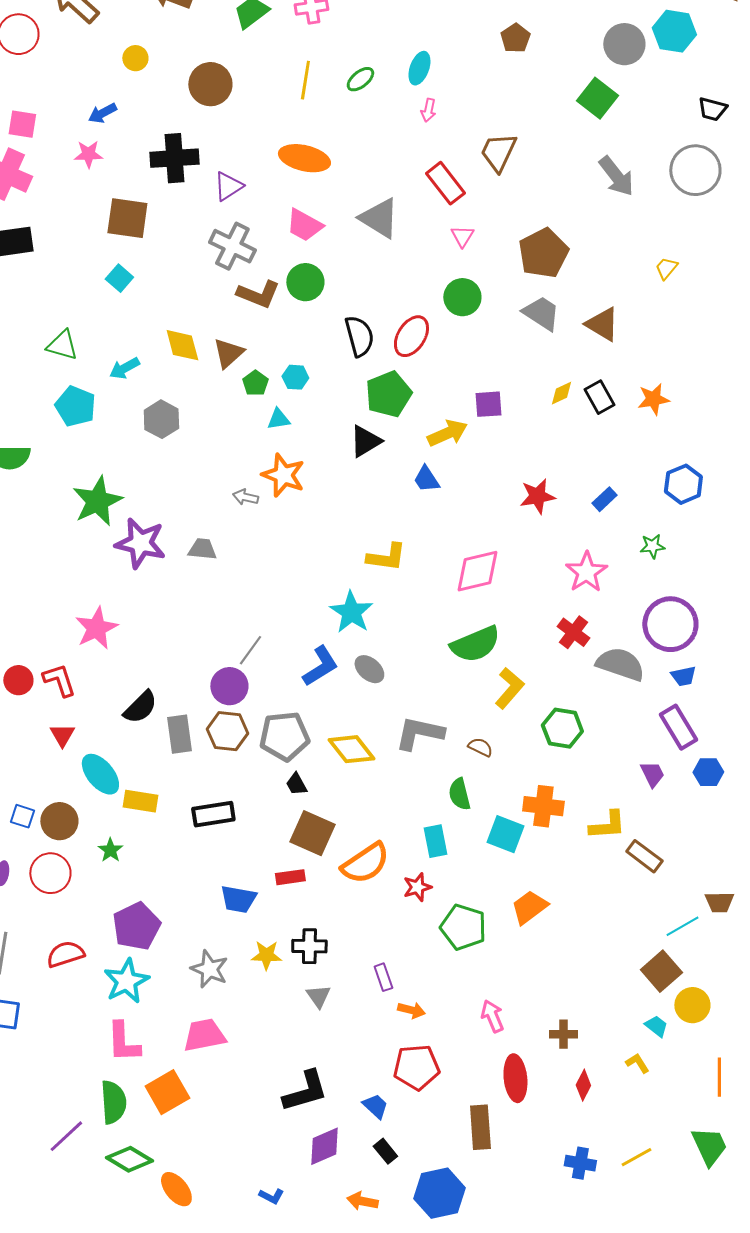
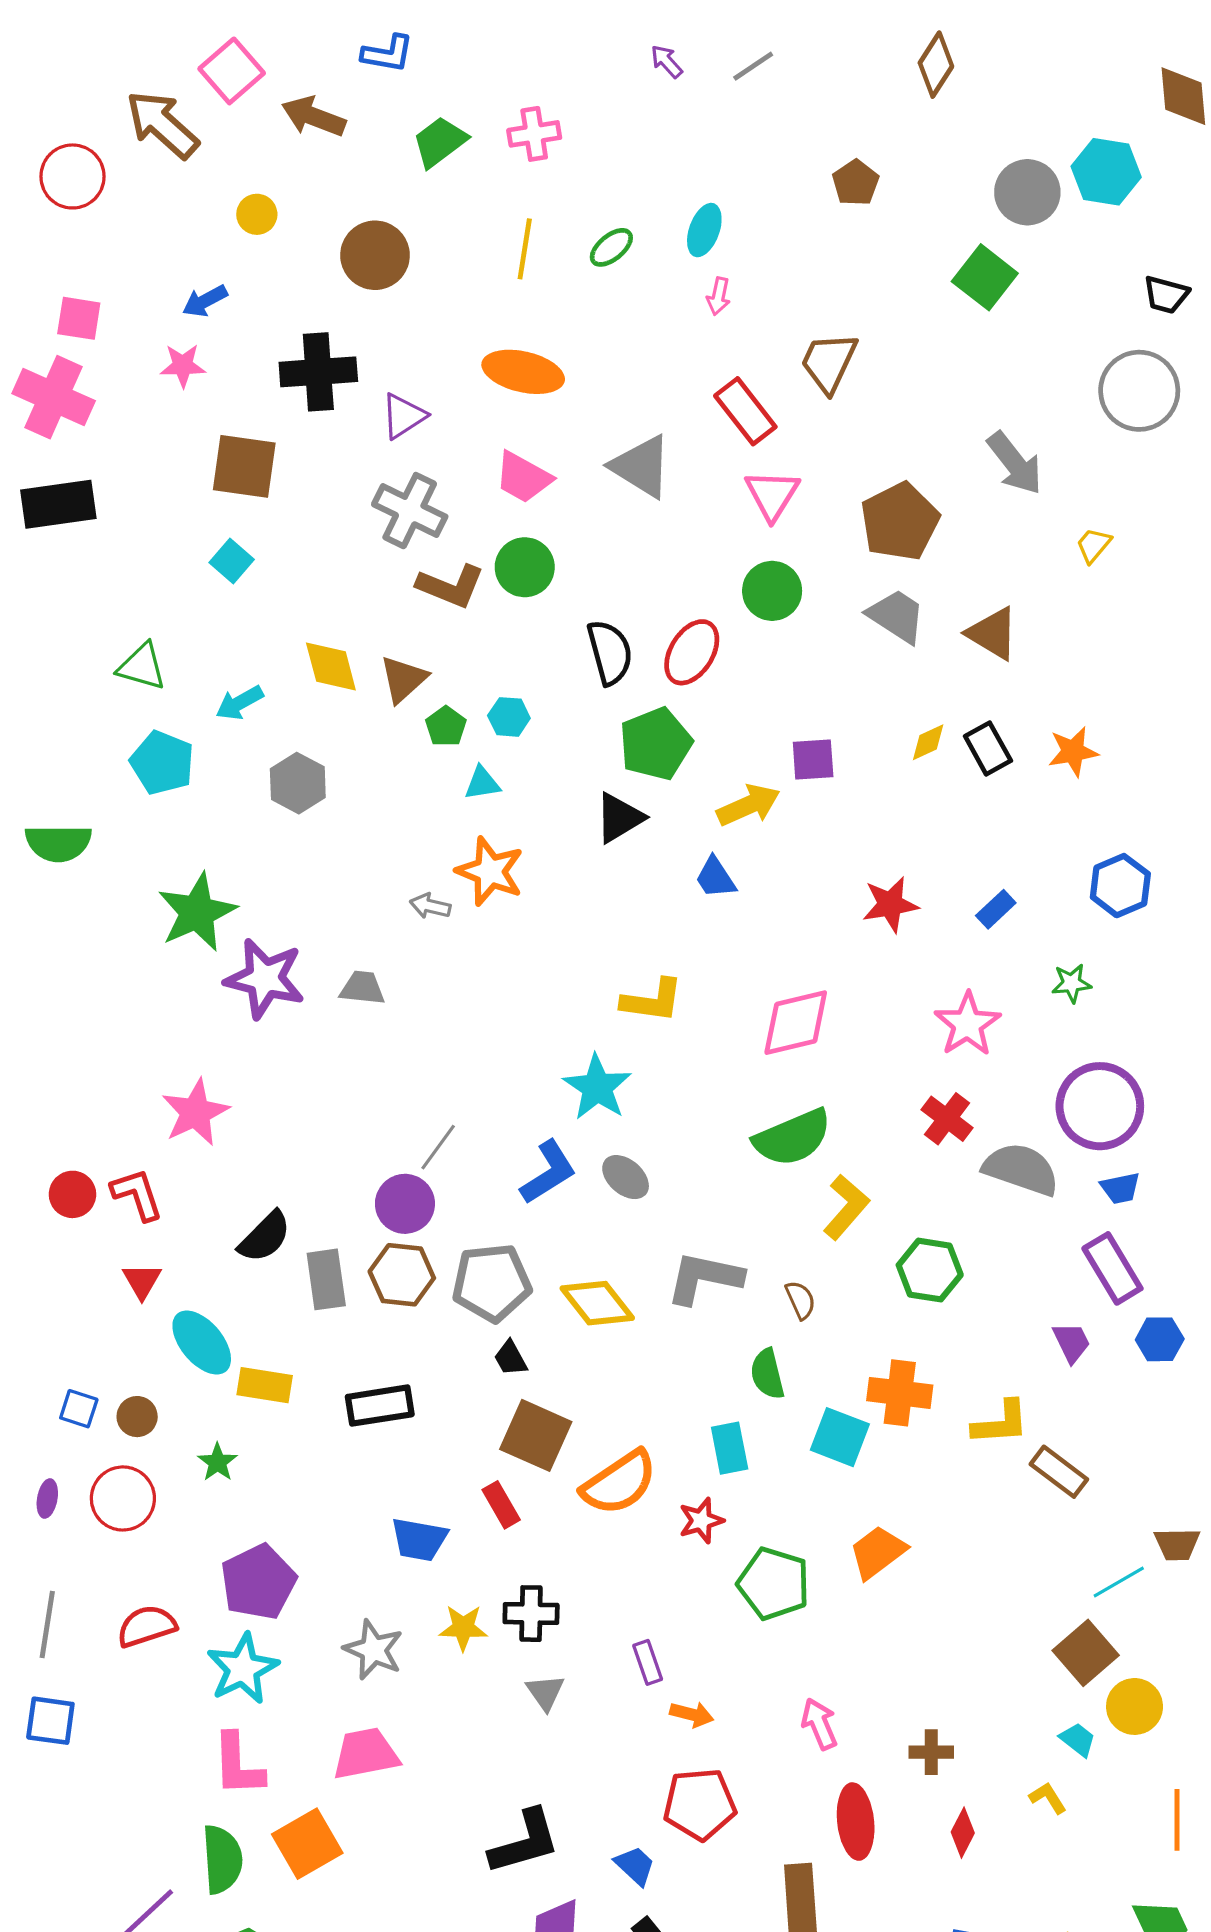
gray arrow: (616, 176) -> (1015, 463), moved
pink triangle: (462, 236) -> (772, 495), size x1.5
brown semicircle: (480, 747) -> (800, 1300), turned 40
brown circle: (59, 821) -> (137, 1417), size x0.7
red rectangle: (290, 877) -> (501, 1505), turned 68

